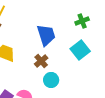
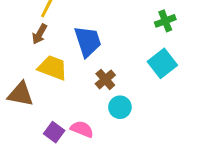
blue trapezoid: (46, 35) -> (88, 41), moved

